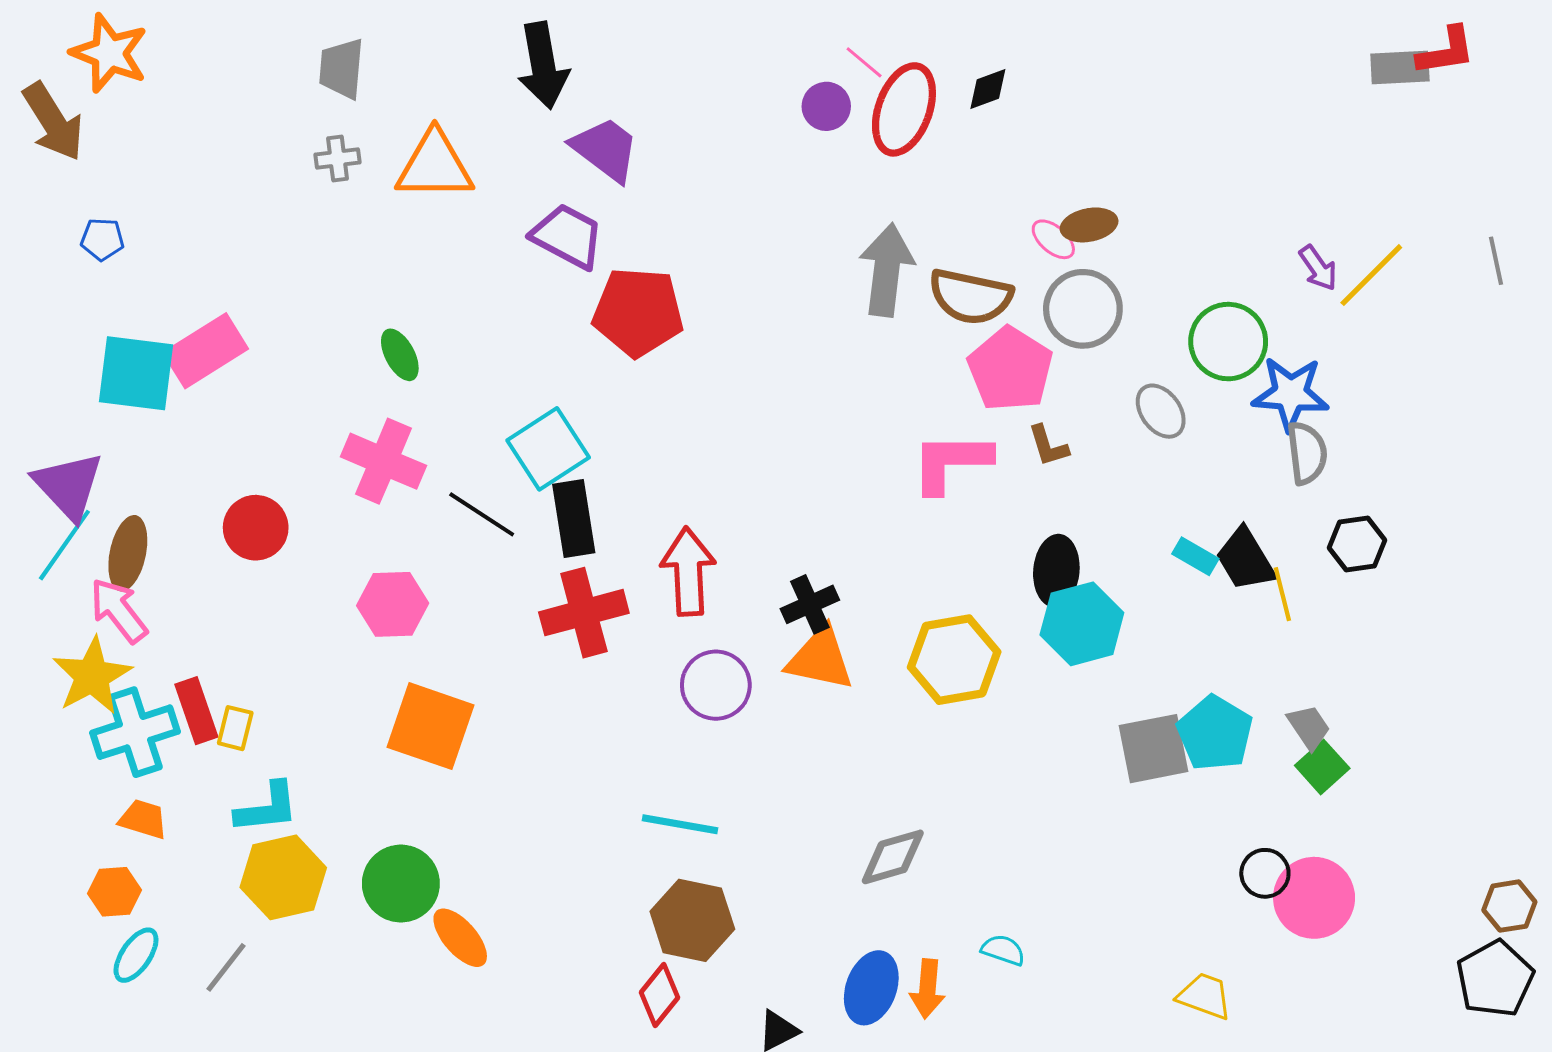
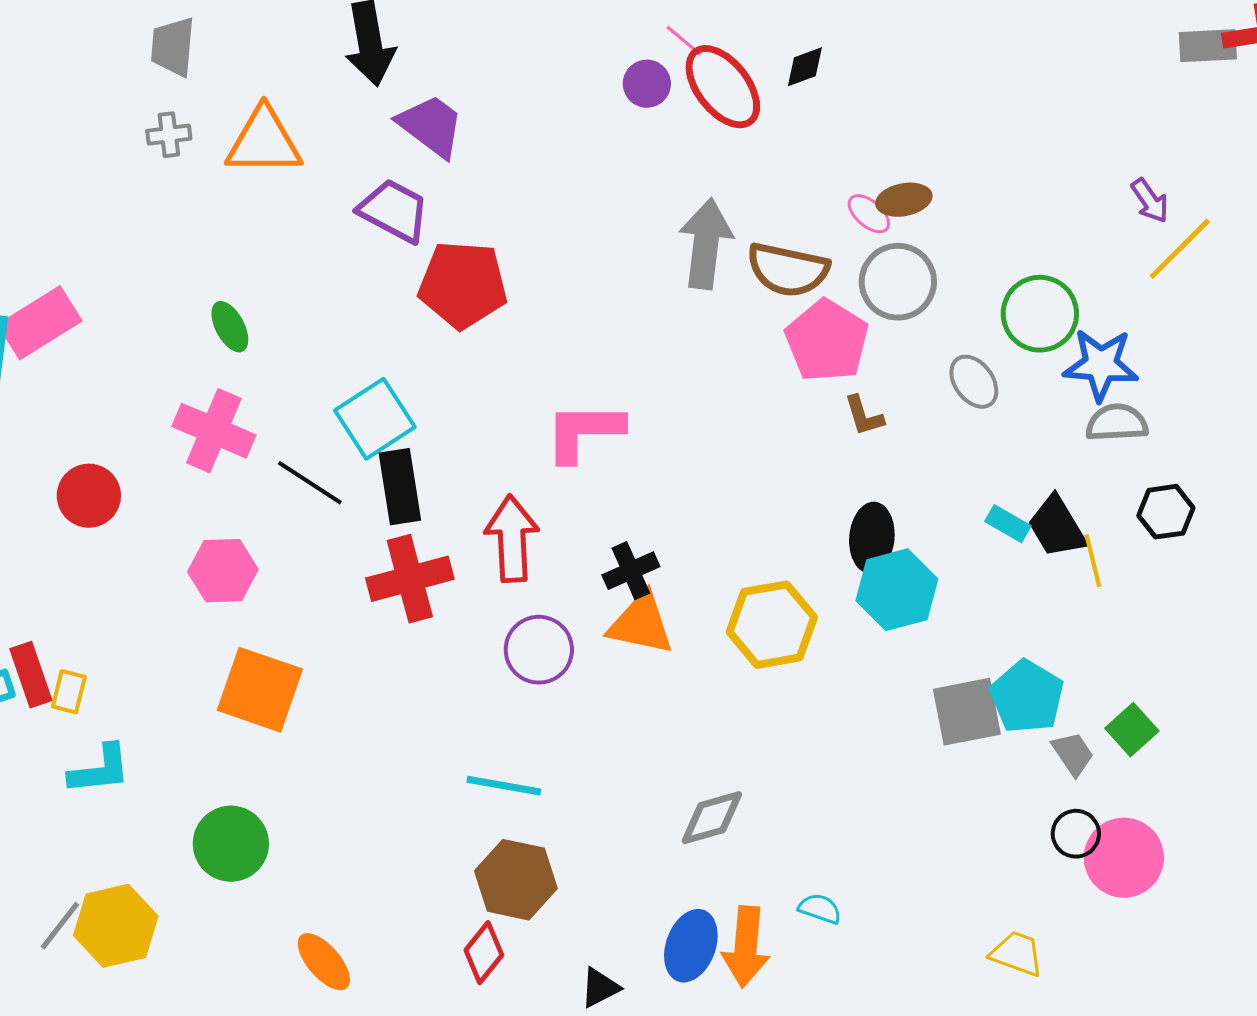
red ellipse: (904, 109) -> (723, 87), turned -58
purple arrow: (1318, 268) -> (1150, 201), moved
gray semicircle: (1307, 453) -> (1117, 423), turned -86
pink L-shape: (951, 462) -> (584, 432), moved
gray trapezoid: (1309, 727) -> (1073, 754), moved
yellow hexagon: (283, 877) -> (116, 926), moved
orange ellipse: (460, 938) -> (324, 962), moved
orange arrow: (927, 989) -> (746, 947), size x1.4

